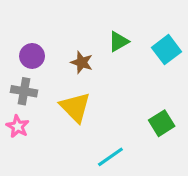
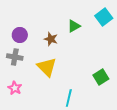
cyan square: (166, 50) -> (104, 17), moved
pink star: (18, 126) -> (15, 88), moved
cyan line: (110, 157) -> (69, 98), turned -42

